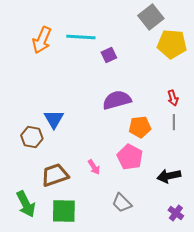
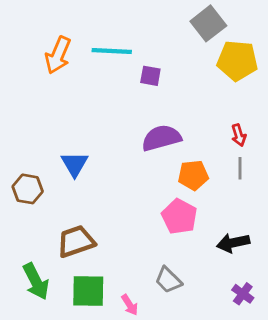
purple square: (109, 55) -> (150, 76), turned 35
brown hexagon: (32, 137) -> (28, 189), moved
pink arrow: (94, 167) -> (130, 305), moved

